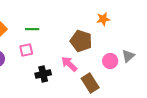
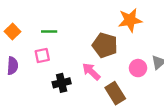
orange star: (103, 19) -> (130, 20), size x1.5

